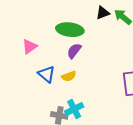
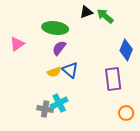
blue triangle: (47, 74) -> (70, 70), moved

